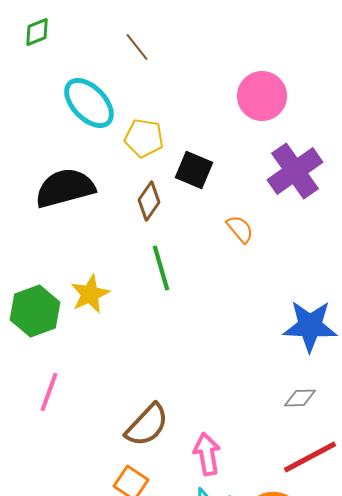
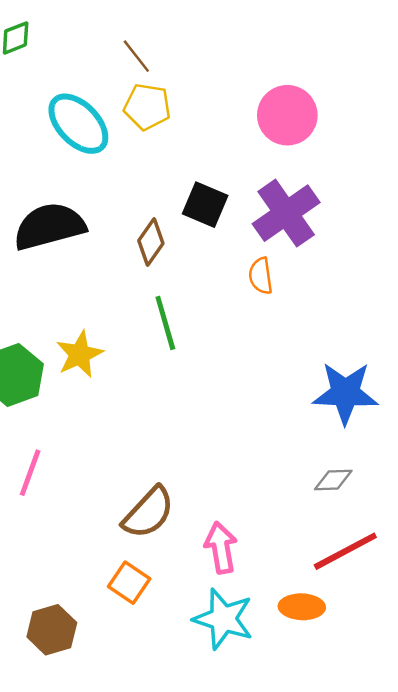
yellow pentagon: (144, 138) -> (147, 107), moved
purple cross: (295, 171) -> (286, 213), moved
orange semicircle: (240, 229) -> (261, 276), turned -148

